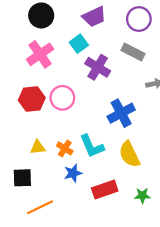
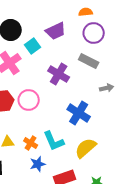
cyan square: (79, 44) -> (33, 46), moved
blue cross: (121, 113) -> (79, 113), turned -30
yellow semicircle: (129, 154) -> (86, 148), turned 75

